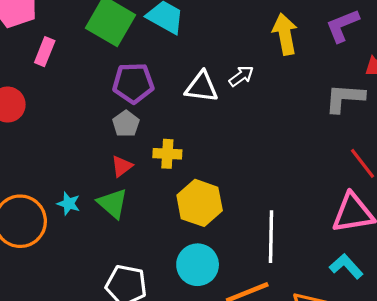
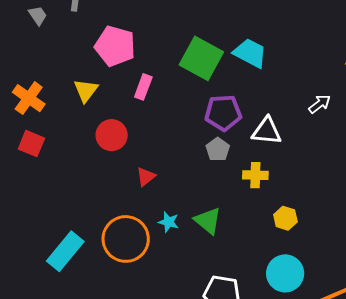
white triangle: (202, 87) -> (267, 131), moved
red triangle: (122, 166) -> (146, 177), moved
yellow hexagon: (200, 203) -> (285, 218), size x0.6

